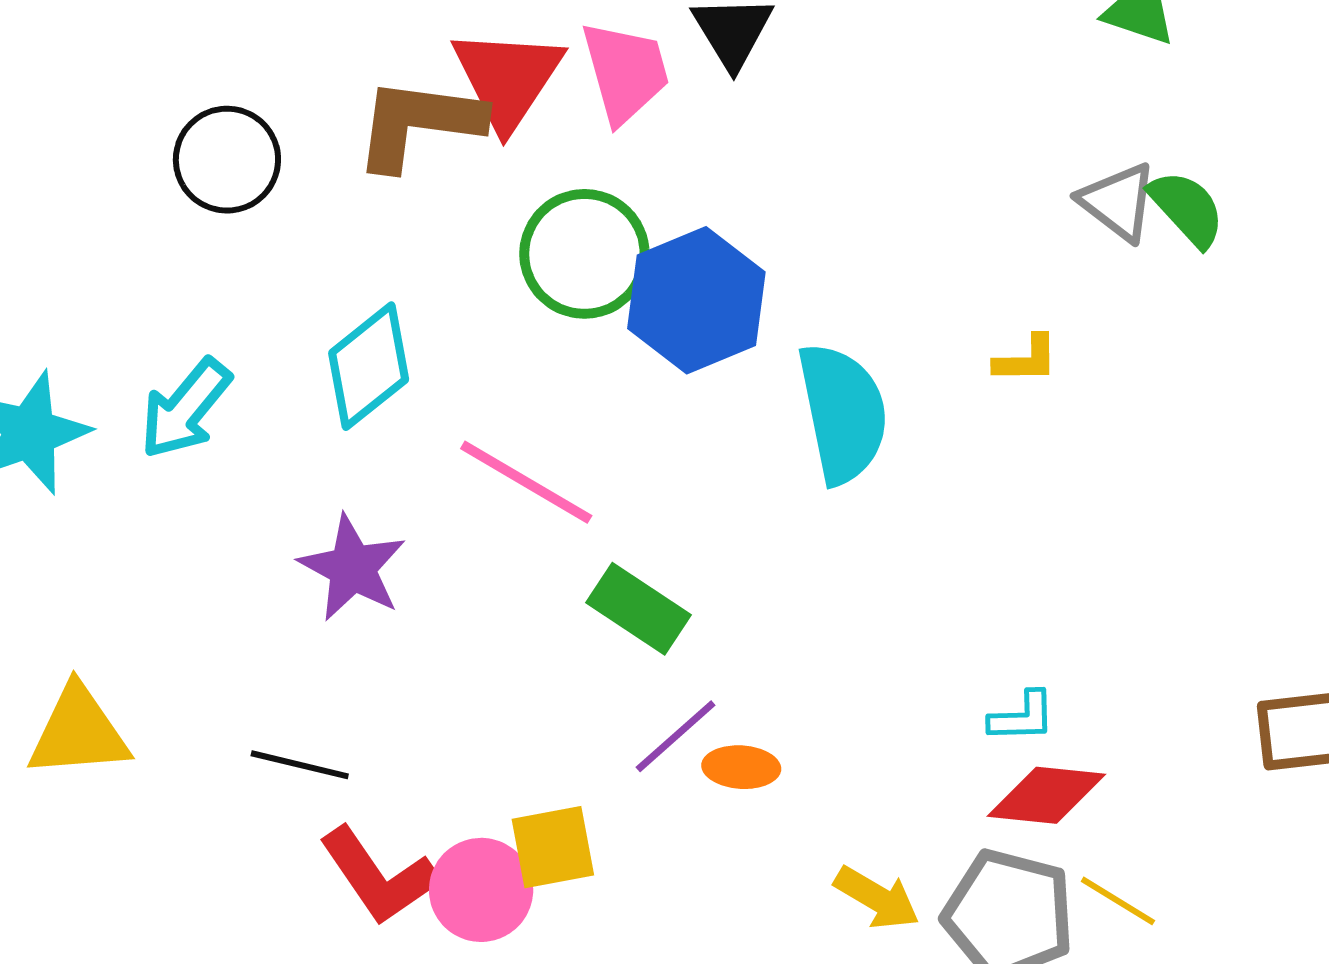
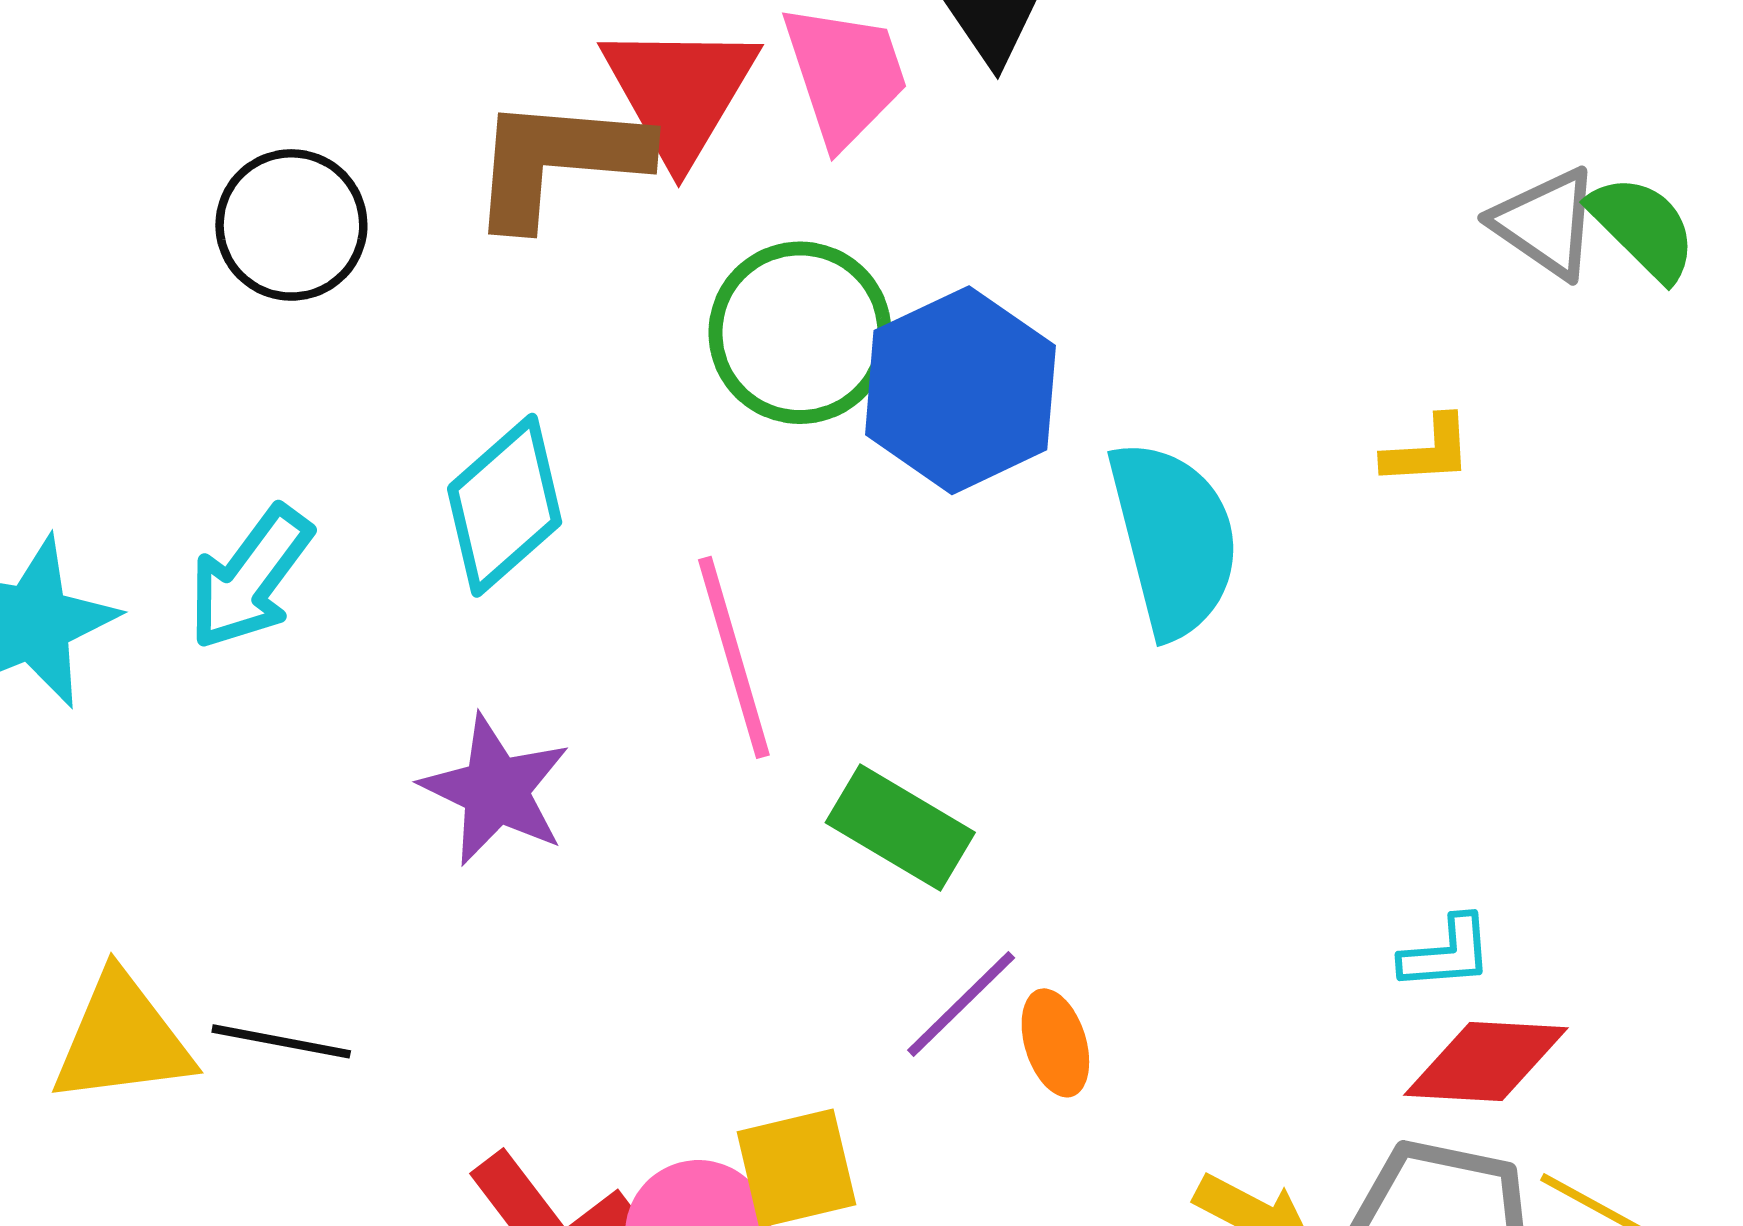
pink line: (526, 482) -> (734, 657), turned 46
black line: (300, 765) -> (281, 1041), moved
orange ellipse: (741, 767) -> (1055, 1043), turned 72

